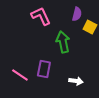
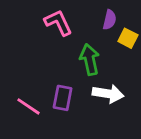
white arrow: (76, 81) -> (108, 94), moved, size x1.5

